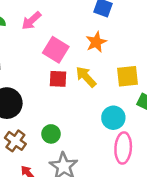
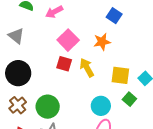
green circle: (51, 134) -> (48, 107), size x1.5

